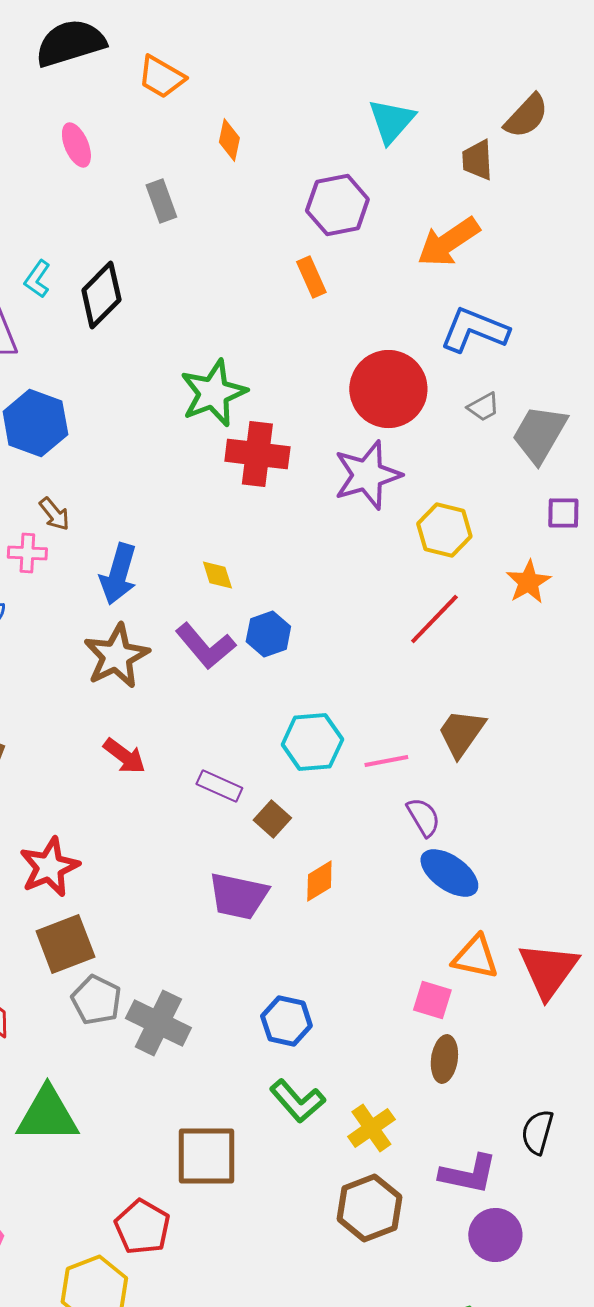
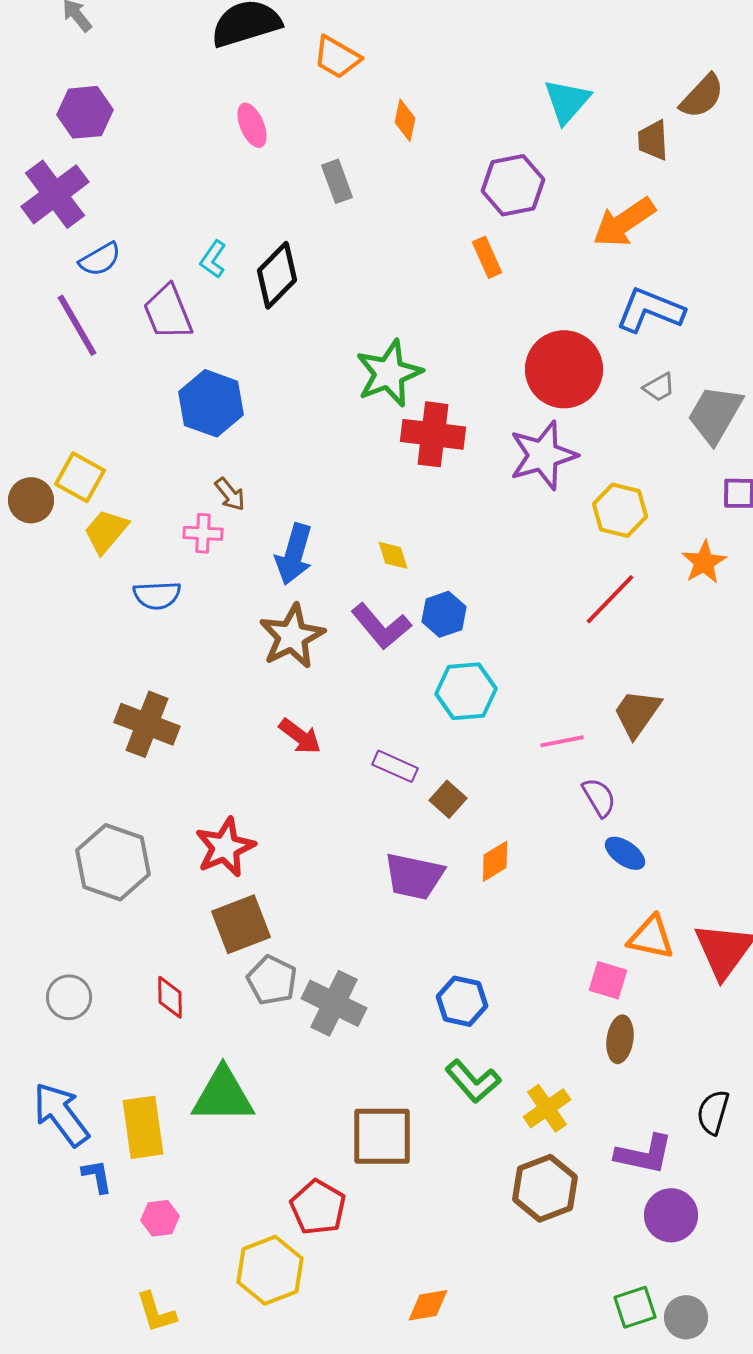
cyan hexagon: (312, 742) -> (466, 691), moved
blue ellipse: (449, 873) -> (625, 853), size x0.7

